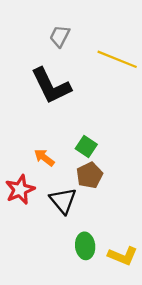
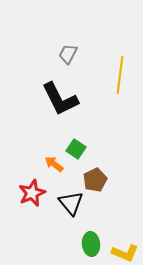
yellow line: (117, 59) -> (120, 75), turned 75
green square: (86, 147) -> (76, 149), moved

